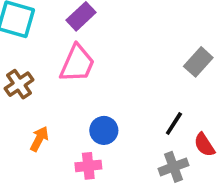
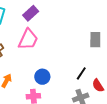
gray rectangle: (198, 62) -> (95, 40), turned -42

